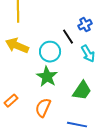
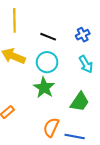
black line: (68, 37) -> (48, 37), moved, turned -35
orange semicircle: (43, 108) -> (51, 127), moved

